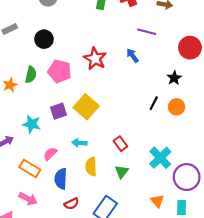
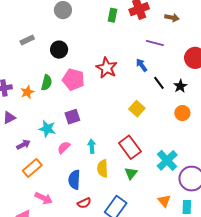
black line: (154, 103) -> (159, 83), moved, turned -64
yellow square: (86, 107) -> (137, 109), moved, size x0.7
cyan arrow: (79, 143) -> (92, 146), turned 80
red rectangle: (120, 144) -> (130, 147), size x1.6
pink semicircle: (50, 154) -> (64, 147), moved
orange rectangle: (30, 168) -> (32, 168), moved, turned -72

